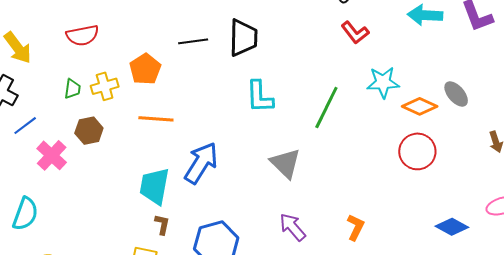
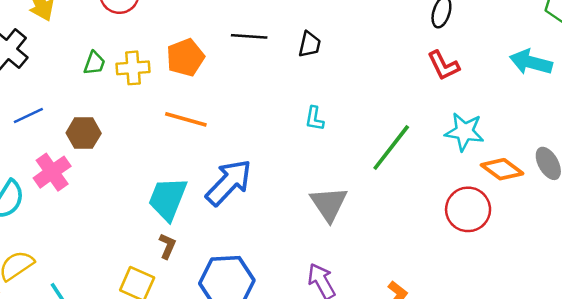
black trapezoid: (243, 38) -> (310, 44), size x0.6
cyan L-shape: (260, 97) -> (314, 118), size x0.6
blue line: (25, 126) -> (28, 116), moved
brown hexagon: (89, 131) -> (84, 133), moved
red circle: (417, 151) -> (468, 209), moved
pink cross: (52, 155) -> (52, 172), moved

